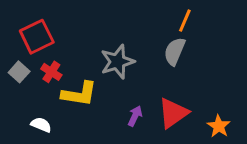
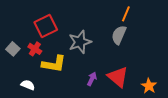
red square: (37, 37) -> (46, 26), moved
red triangle: (173, 113) -> (118, 77), turned -45

